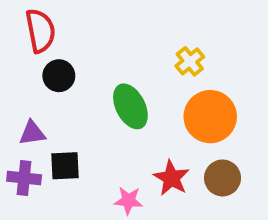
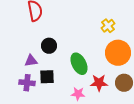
black circle: (59, 76) -> (49, 46), moved
green ellipse: (130, 106) -> (79, 64), moved
red star: (171, 178) -> (99, 83), turned -30

